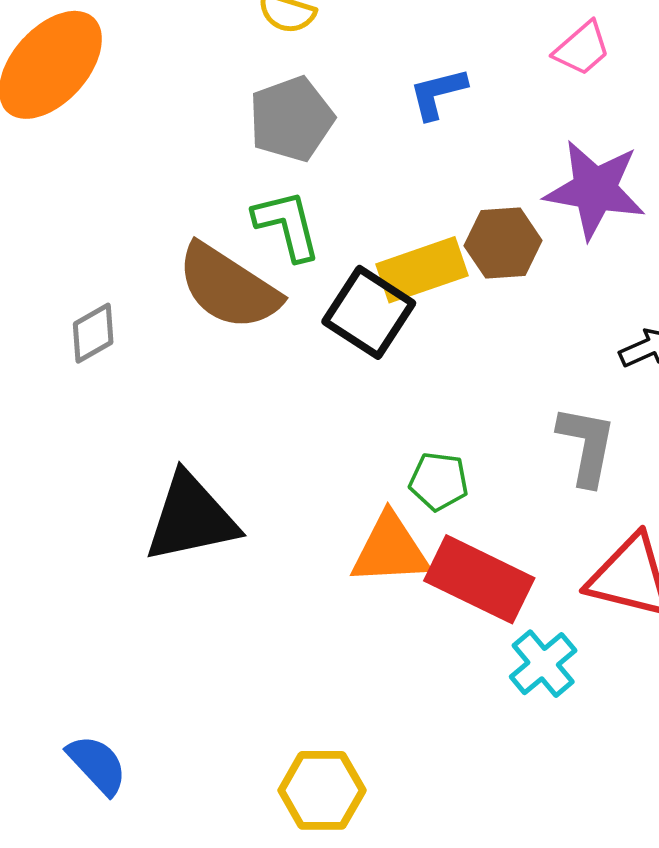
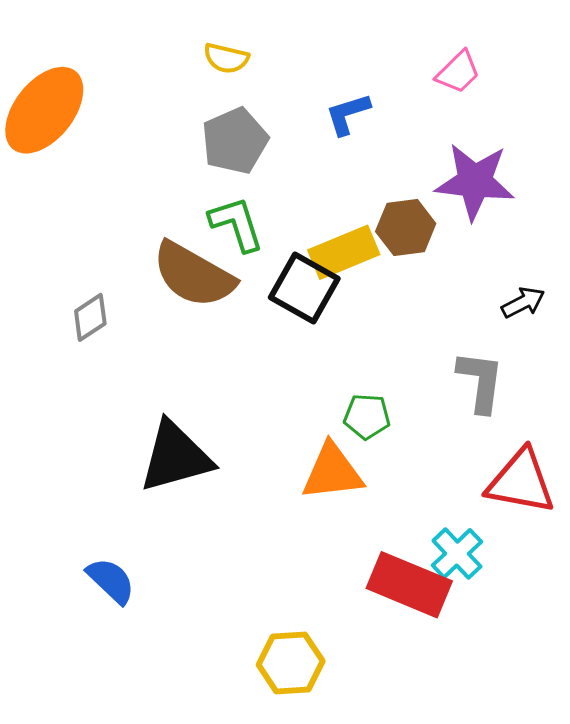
red rectangle: (479, 579) -> (409, 585), moved
blue semicircle: (97, 765) -> (111, 581), moved

